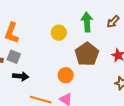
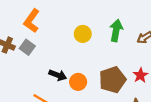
brown pentagon: (87, 54) -> (112, 80), moved
black arrow: (21, 76) -> (58, 75), moved

